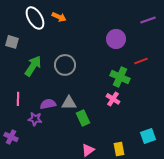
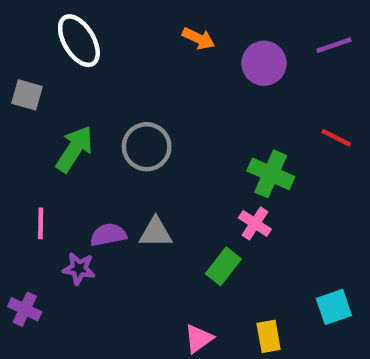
orange arrow: (59, 17) -> (199, 38), moved
purple circle: (116, 39) -> (264, 63), moved
red line: (141, 61) -> (336, 138), moved, turned 48
green rectangle: (83, 118) -> (223, 266), moved, turned 63

